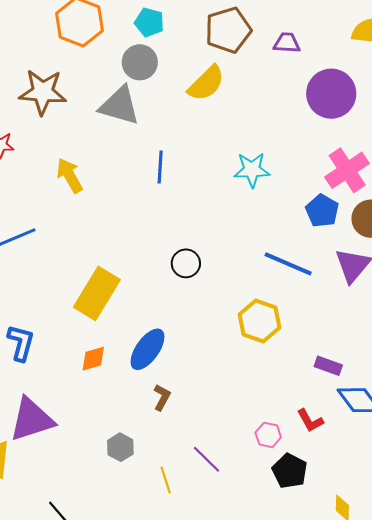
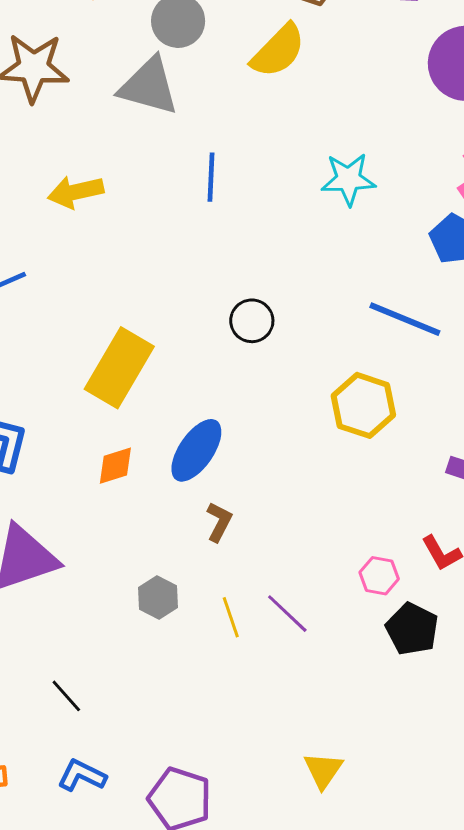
yellow arrow: (70, 175) -> (76, 192), turned -72
yellow line: (166, 480) -> (231, 617), moved

